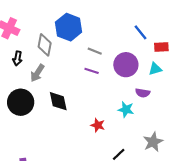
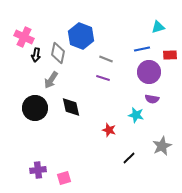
blue line: (141, 32) -> (142, 49), moved, turned -63
black arrow: (18, 58) -> (36, 55), moved
purple circle: (126, 65) -> (149, 72), moved
cyan triangle: (155, 69) -> (158, 27), moved

